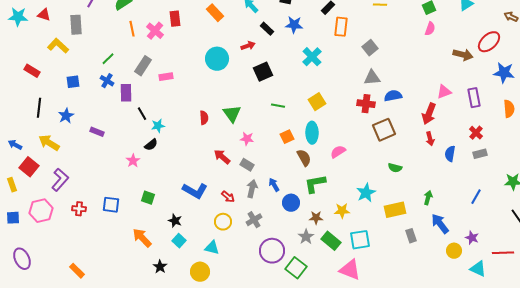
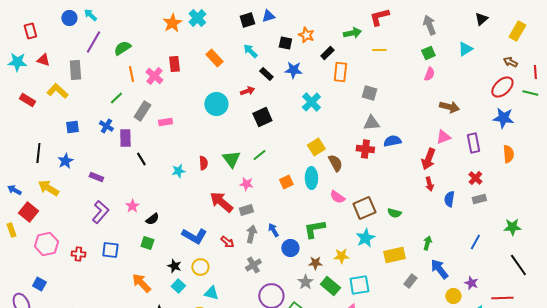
red ellipse: (489, 42) -> (502, 87), moved
gray square: (370, 48) -> (369, 93), turned -35
brown arrow: (463, 55) -> (449, 107), moved
green line: (108, 59) -> (116, 98), moved
red rectangle: (32, 71) -> (27, 100), moved
green line: (278, 106) -> (259, 155), moved, turned -48
cyan star: (158, 126) -> (178, 171), moved
brown square: (384, 130) -> (364, 208), moved
black semicircle: (151, 145) -> (152, 219), moved
pink semicircle: (338, 152) -> (337, 197), turned -112
red arrow: (222, 157) -> (221, 202), size x1.4
brown semicircle: (304, 158) -> (335, 163), moved
gray rectangle: (247, 165) -> (246, 210), turned -48
purple L-shape: (60, 180) -> (100, 212), moved
pink hexagon: (41, 211) -> (46, 244), moved
blue square: (13, 218) -> (39, 284), moved, turned 32
yellow circle: (223, 222) -> (200, 267), moved
gray rectangle: (411, 236) -> (410, 281), turned 56

